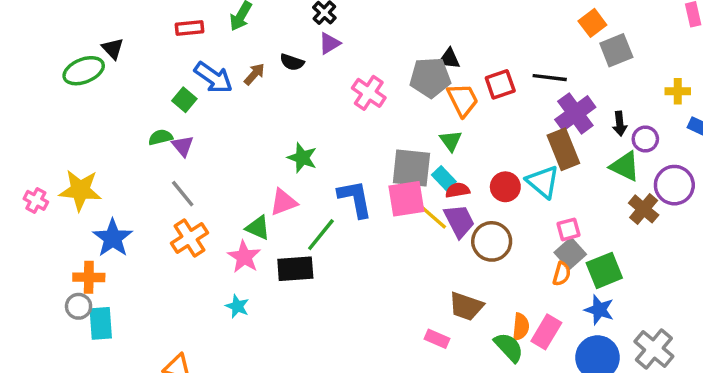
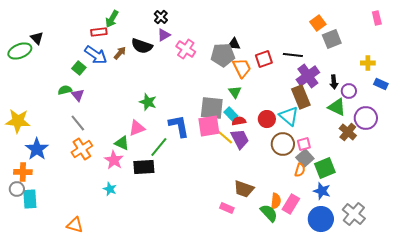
red rectangle: (190, 28) -> (99, 32), moved
black semicircle: (292, 62) -> (142, 46), size x1.5
pink cross: (369, 93) -> (186, 49), moved
brown circle: (492, 241) -> (283, 144), moved

